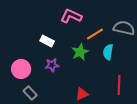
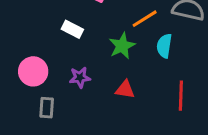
purple star: (52, 65) -> (80, 77), moved
gray rectangle: (30, 93) -> (47, 108), turned 48
red triangle: (82, 94) -> (125, 89), moved, turned 32

